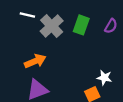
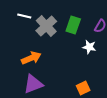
white star: (104, 78) -> (89, 47), moved

